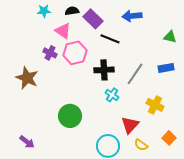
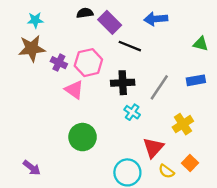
cyan star: (44, 11) -> (35, 20), moved
pink triangle: (63, 31) -> (74, 90), moved
brown star: (27, 78) -> (32, 48), moved, turned -30
yellow cross: (155, 105) -> (183, 124), turned 30
orange square: (169, 138) -> (190, 163), moved

